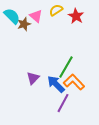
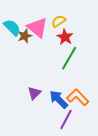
pink triangle: (36, 16) -> (37, 27), size x1.5
red star: (76, 16) -> (65, 37), moved
green line: (66, 67) -> (69, 58), moved

